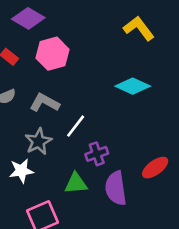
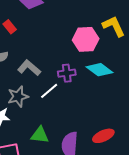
pink hexagon: (53, 54) -> (86, 39), moved
purple cross: (97, 154) -> (67, 73), moved

